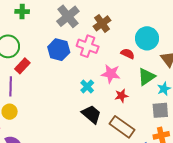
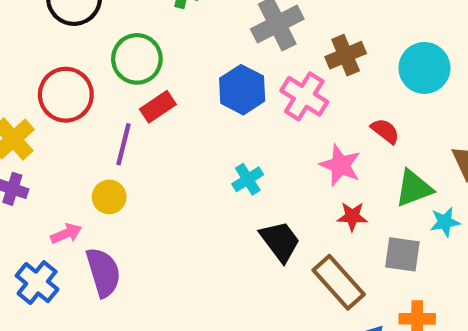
cyan circle: (147, 38) -> (424, 68), moved
cyan cross: (87, 87) -> (248, 179), moved
gray square: (160, 110) -> (402, 254), moved

